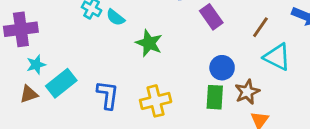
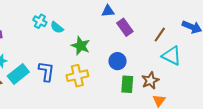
blue circle: (222, 68) -> (117, 61), moved
blue L-shape: (108, 95) -> (46, 71), moved
yellow cross: (156, 101) -> (77, 76), moved

